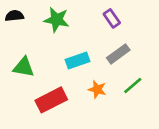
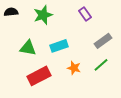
green star: (56, 20) -> (43, 15), turned -30
gray rectangle: (118, 54) -> (103, 41), moved
green triangle: (24, 67) -> (28, 48), moved

